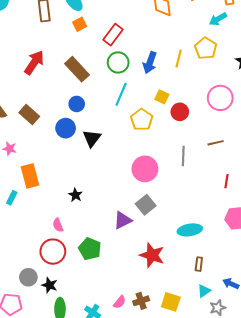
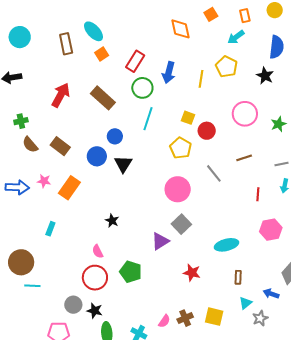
blue arrow: (150, 63) -> (169, 73), moved
blue circle: (77, 104) -> (115, 136), moved
yellow pentagon: (142, 120) -> (181, 148), moved
gray line: (183, 156) -> (214, 173), turned -36
orange rectangle: (30, 176) -> (69, 188), moved, turned 55
red star: (152, 255) -> (192, 273), size x0.7

